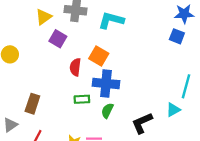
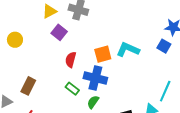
cyan L-shape: (111, 20) -> (128, 50), moved
orange square: (99, 56) -> (103, 54), moved, turned 36
green rectangle: (82, 99) -> (72, 89), turned 32

